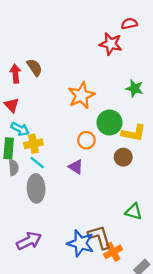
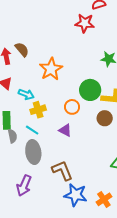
orange star: (81, 95) -> (51, 69), moved
cyan arrow: (20, 129) -> (26, 94), moved
yellow cross: (33, 144) -> (38, 110), moved
brown L-shape: (100, 237) -> (62, 171), moved
purple arrow: (29, 241) -> (24, 186), moved, turned 145

